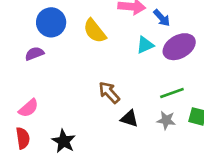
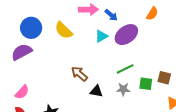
purple semicircle: (34, 54) -> (22, 52), size x1.5

